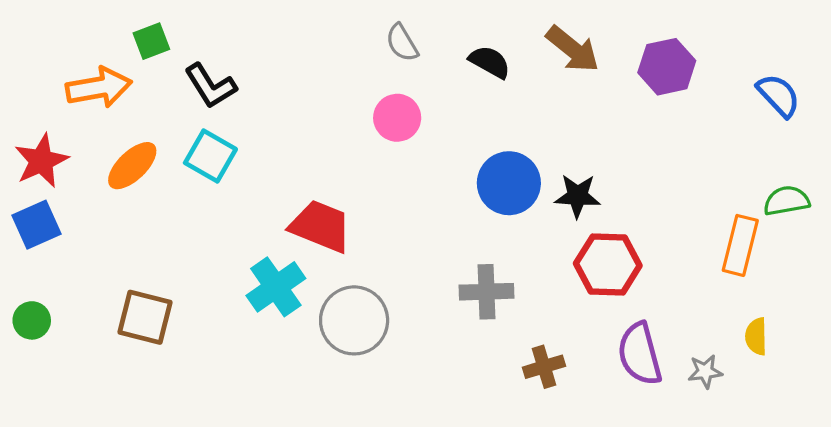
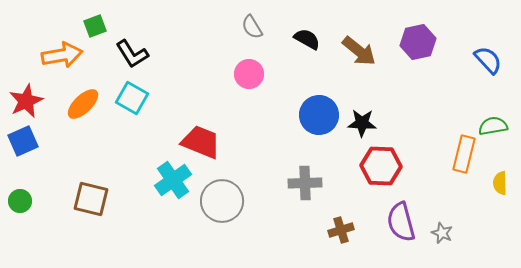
brown arrow: (573, 49) -> (359, 51), moved
yellow semicircle: (756, 336) -> (500, 183), moved
gray star: (705, 371) -> (442, 233), turned 30

